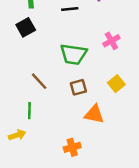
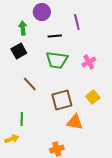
green trapezoid: (73, 54) -> (57, 60), moved
brown line: (39, 81) -> (30, 84), moved
brown square: (78, 87) -> (62, 100), size x1.5

